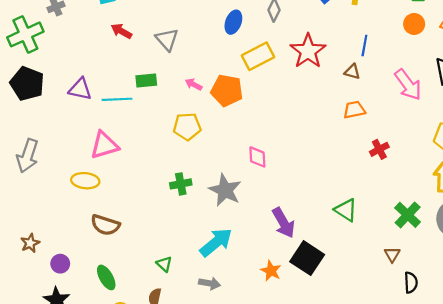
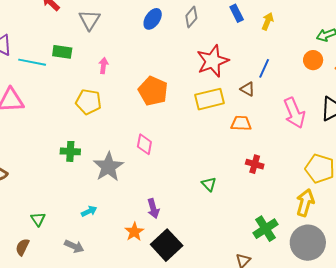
yellow rectangle: (258, 56) -> (209, 99), moved
pink arrow: (194, 84) -> (103, 66), turned 56
orange pentagon: (227, 90) -> (153, 91), moved
red cross: (379, 149) -> (255, 164), turned 30
green triangle: (346, 210) -> (209, 184), moved, size x0.7
purple arrow: (283, 223) -> (153, 208), size x0.7
cyan arrow: (216, 242) -> (89, 211), size x0.5
orange star: (271, 271) -> (134, 232), moved

